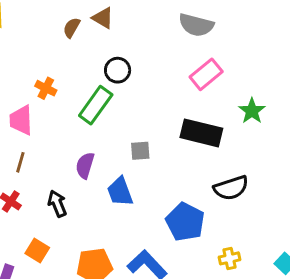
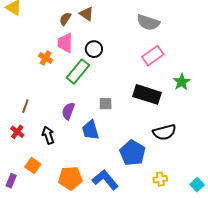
pink trapezoid: (21, 120) -> (65, 43), moved

